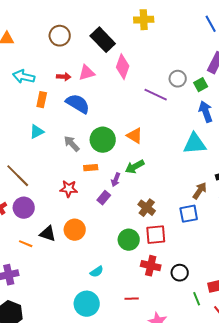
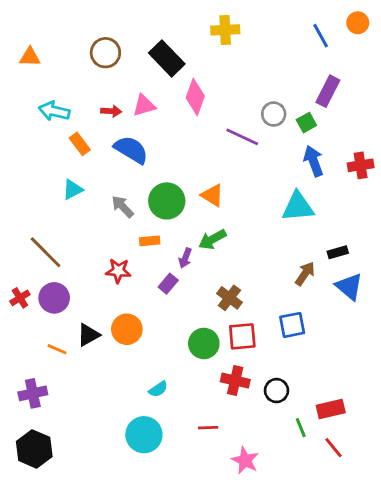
orange rectangle: (42, 100) -> (80, 144), turned -49
blue square: (189, 214) -> (292, 325), moved
black triangle: (48, 234) -> (88, 335), turned -48

